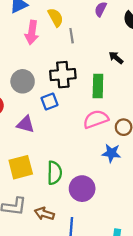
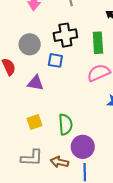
blue square: (49, 101) -> (55, 60), turned 35
yellow square: (21, 167) -> (35, 122), size x0.7
purple circle: (82, 189) -> (83, 147), moved

